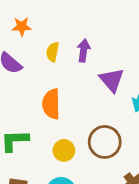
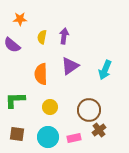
purple triangle: (112, 80) -> (70, 66), moved, turned 36
brown circle: (105, 142) -> (89, 110), moved

